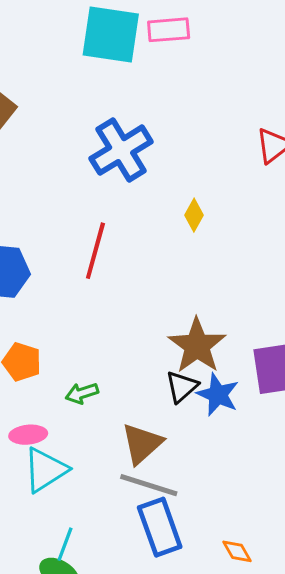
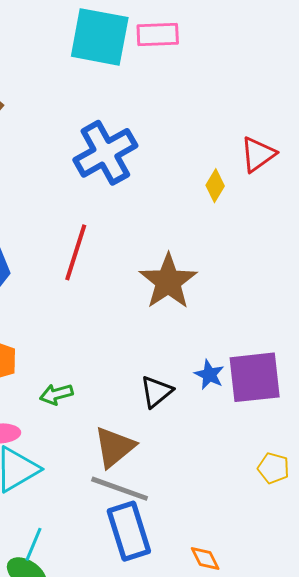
yellow diamond: (194, 215) -> (215, 186), moved
brown star: (197, 346) -> (168, 281), moved
blue star: (218, 395) -> (209, 375), moved, size x0.7

